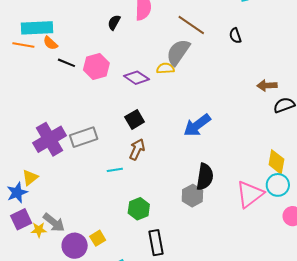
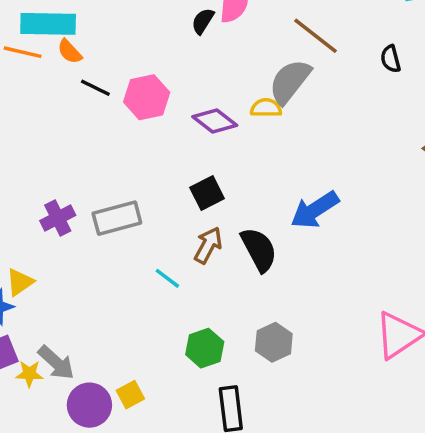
black semicircle: (114, 22) -> (203, 21), moved
purple cross: (50, 139) -> (58, 218), size x0.6
cyan line: (115, 170) -> (167, 278), turned 42
black semicircle: (205, 177) -> (259, 250), moved, turned -40
gray hexagon: (192, 196) -> (274, 342), moved

